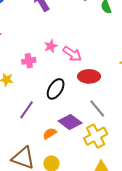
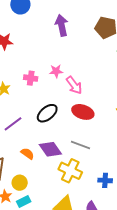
gray line: (97, 108) -> (80, 145), turned -48
orange semicircle: (50, 133) -> (27, 154), turned 48
yellow cross: (96, 136) -> (70, 171), turned 35

